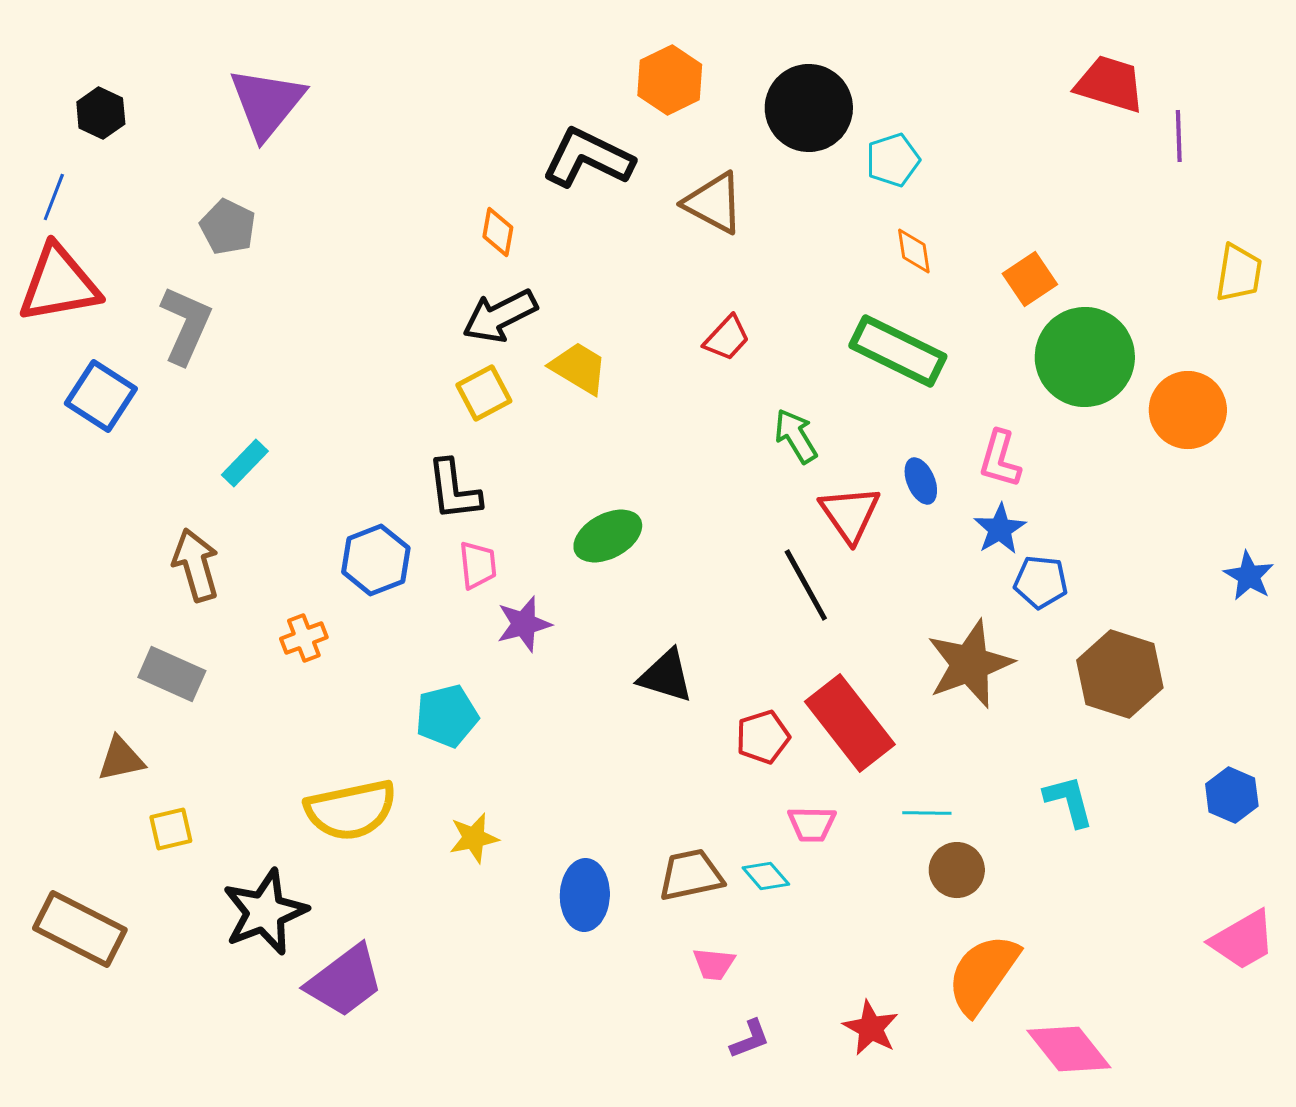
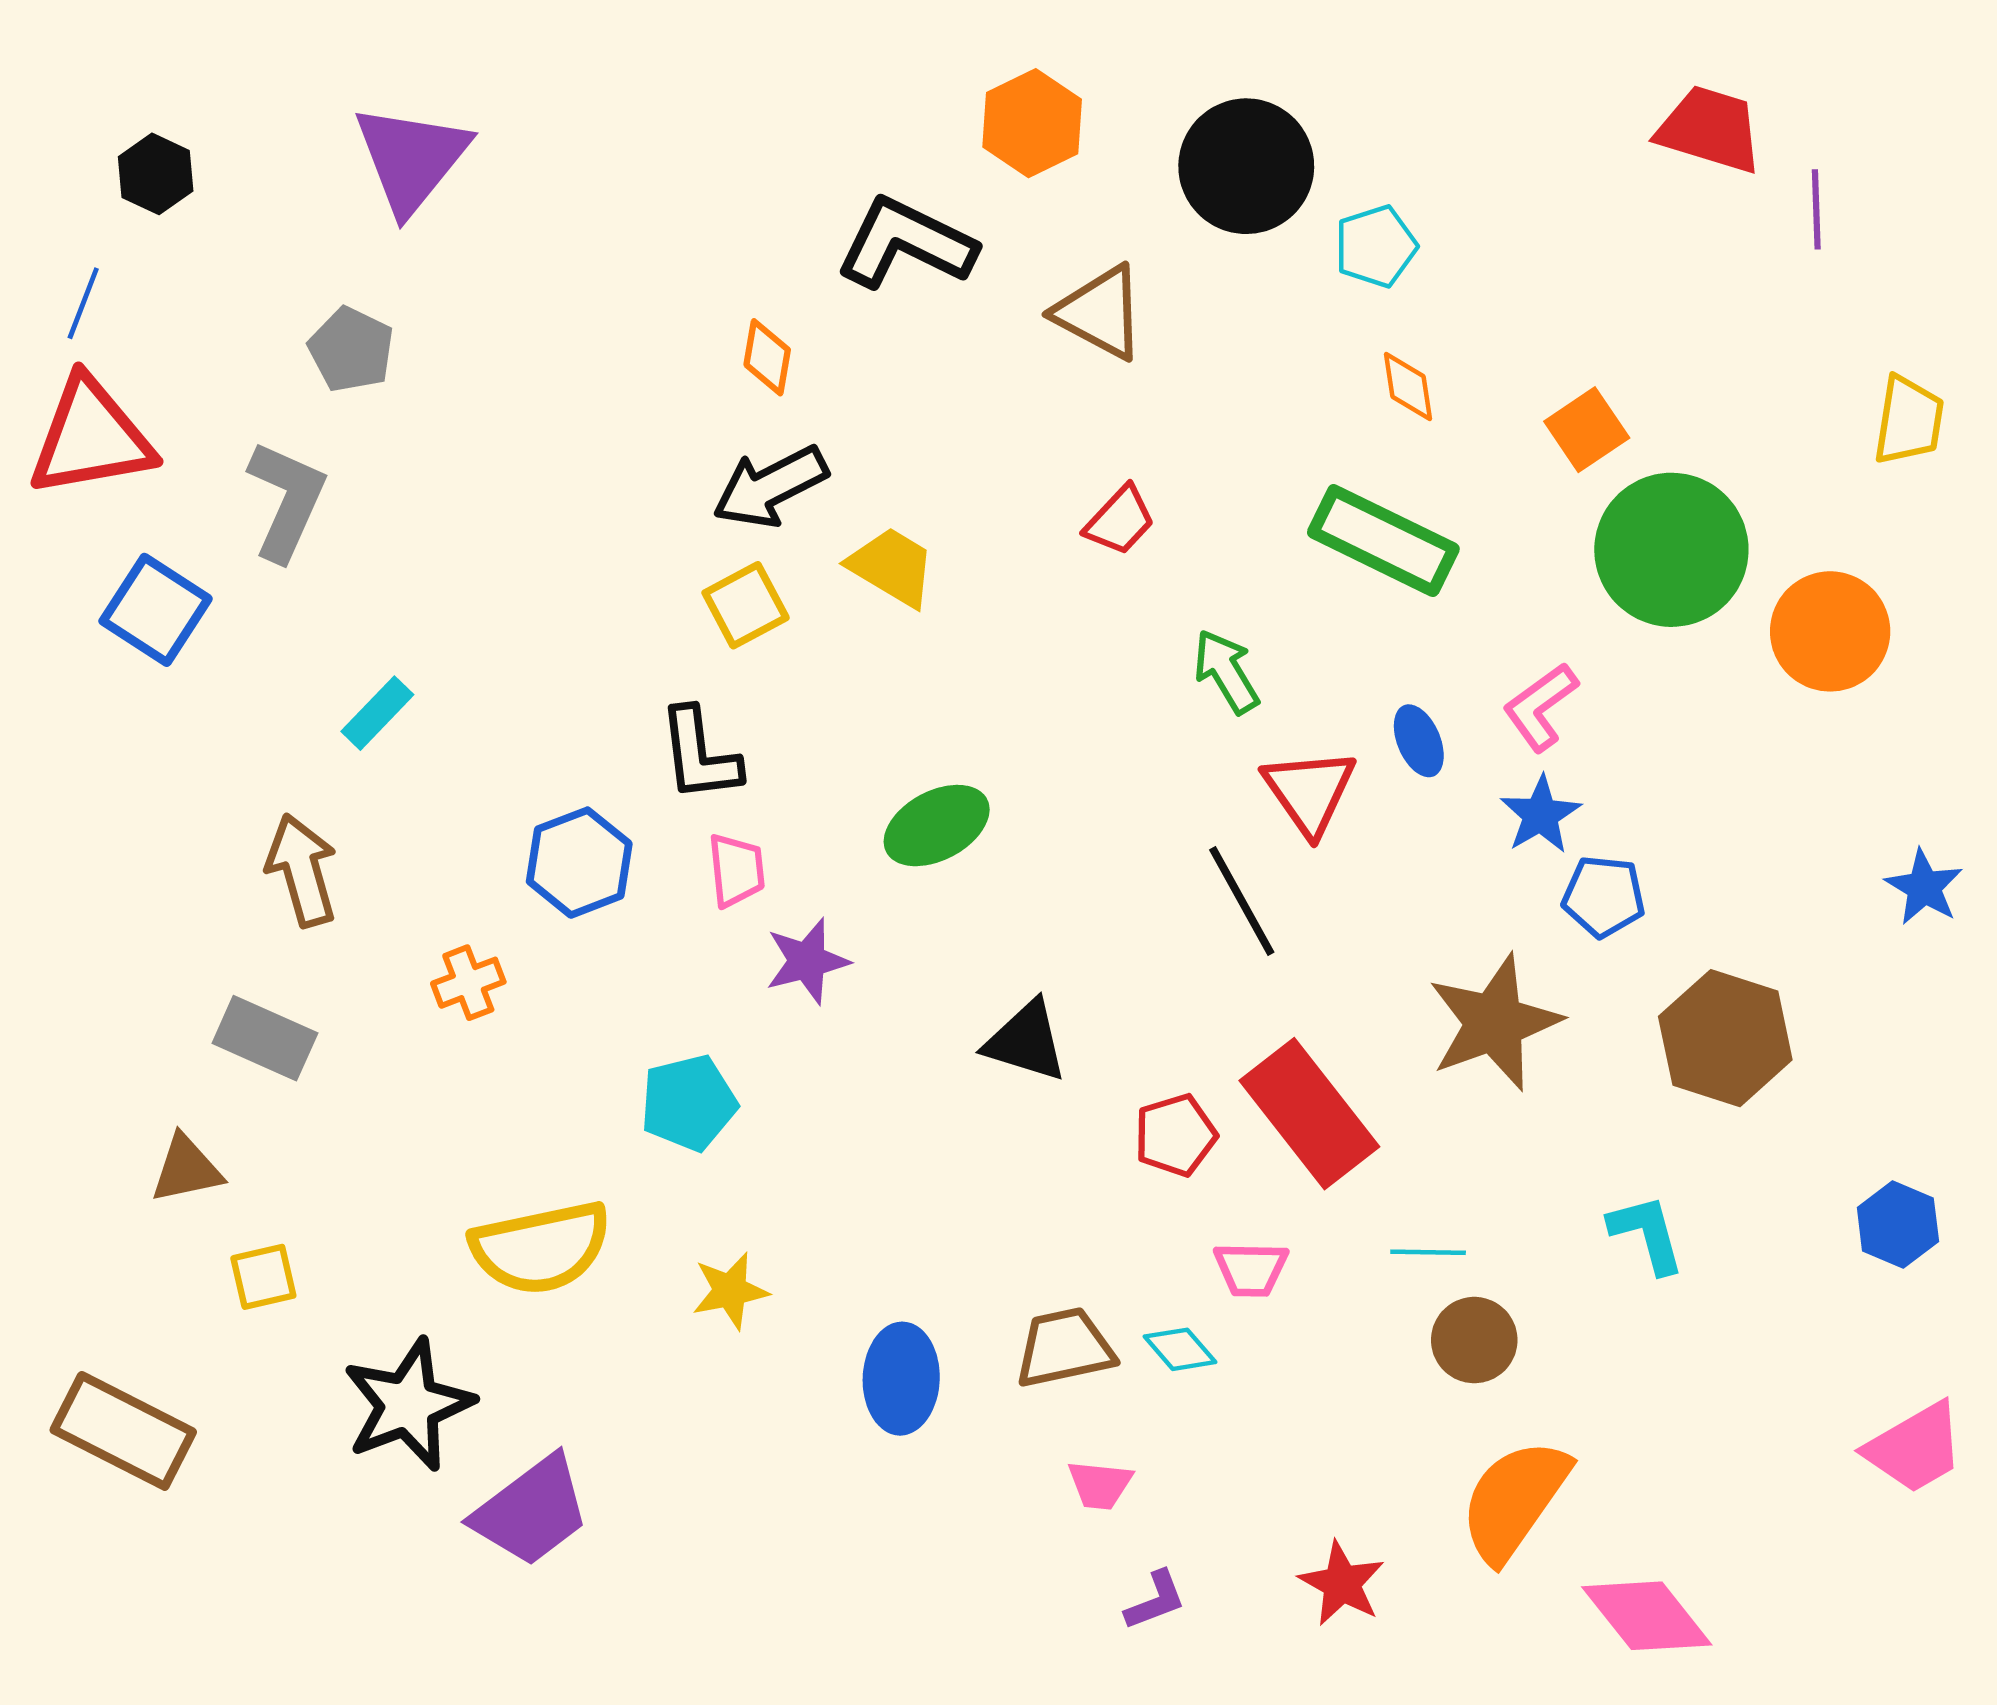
pink L-shape: (1000, 459) -> (1540, 707), turned 38

